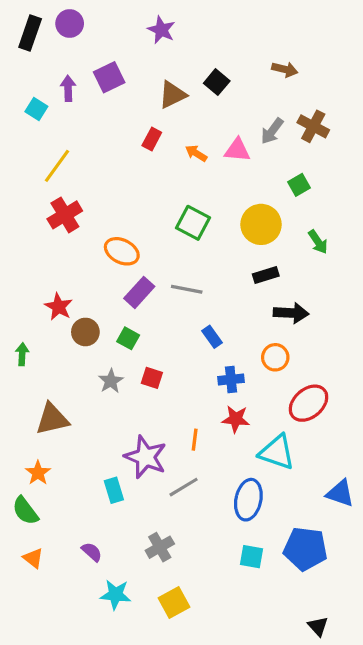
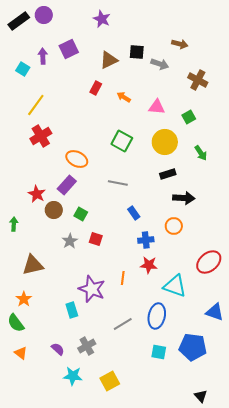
black rectangle: (30, 33) -> (19, 21), turned 35
black square: (217, 82) -> (137, 52), turned -35
gray arrow: (272, 131) -> (160, 64), moved, turned -108
pink triangle: (237, 150) -> (157, 107), moved
purple rectangle: (139, 292) -> (67, 185), moved
red ellipse: (308, 403) -> (209, 262), moved
gray line: (184, 487) -> (123, 324), moved
gray cross: (160, 547) -> (87, 346), moved

